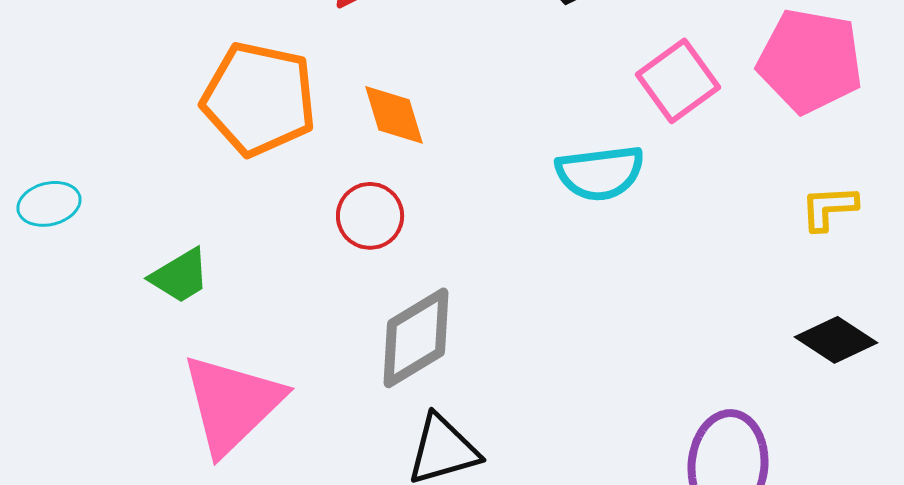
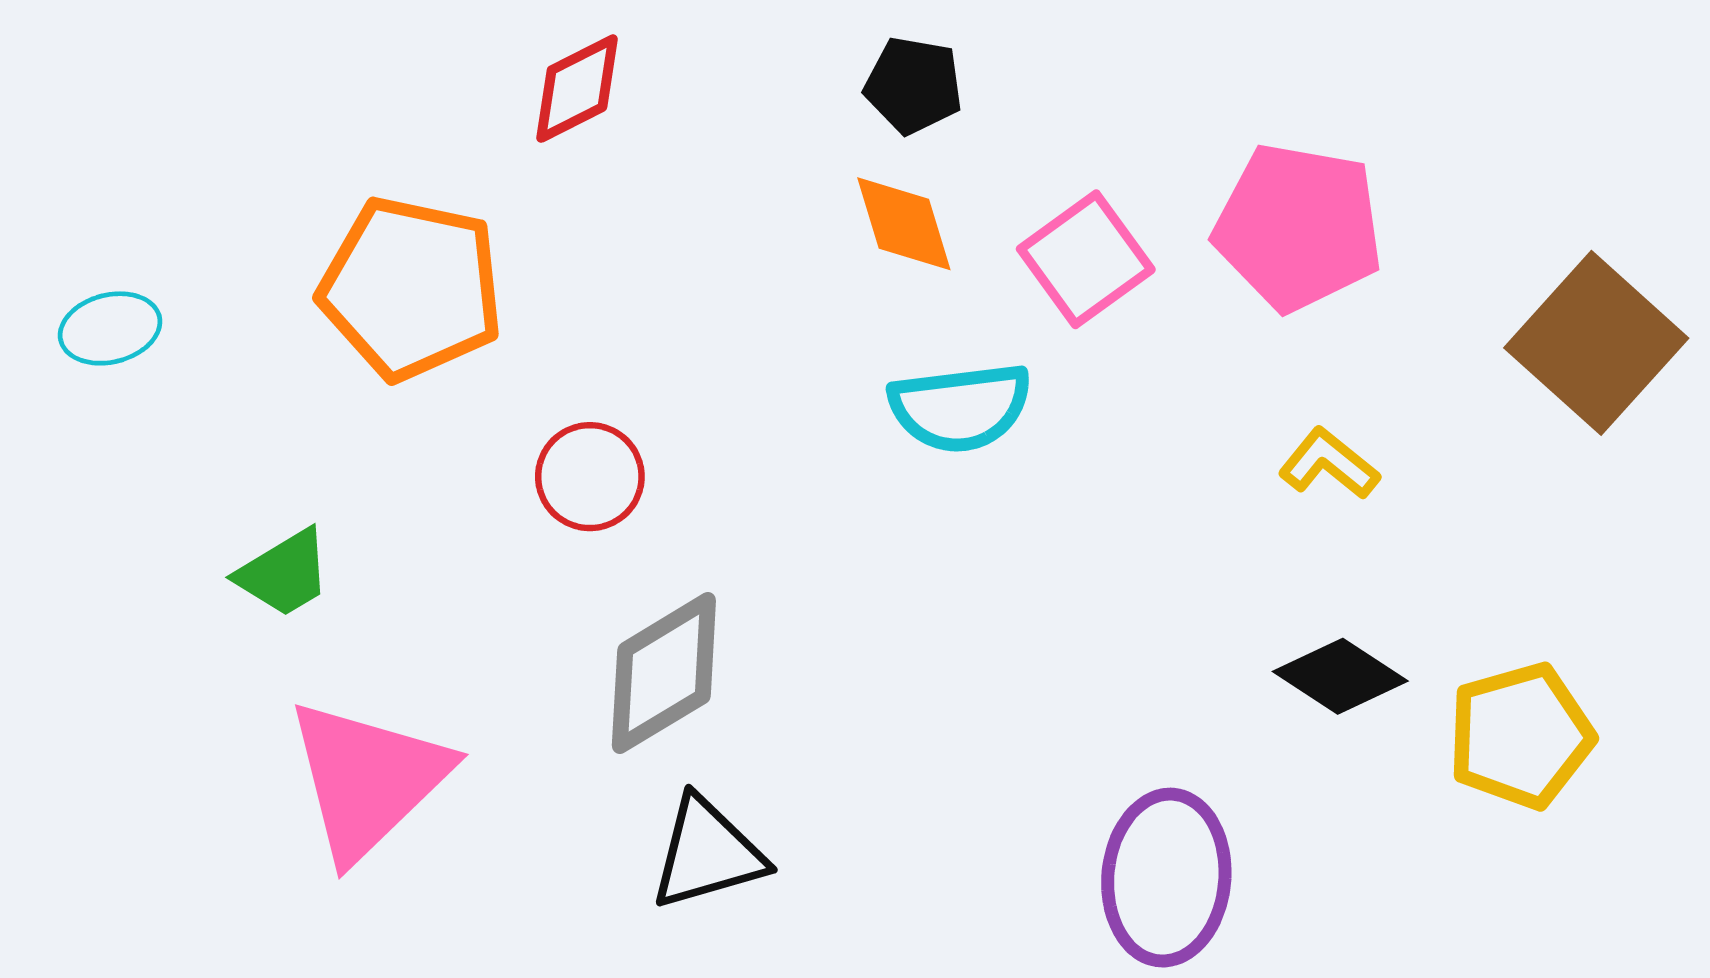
orange diamond: (394, 115) -> (904, 224), moved
cyan ellipse: (49, 204) -> (110, 328), moved
yellow L-shape: (829, 208) -> (1329, 464), turned 42

